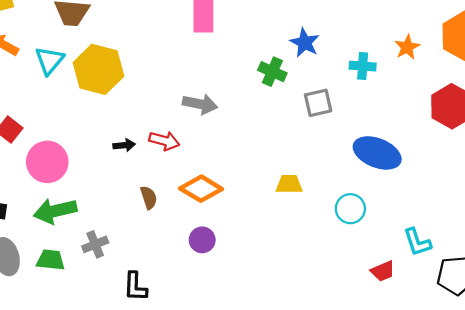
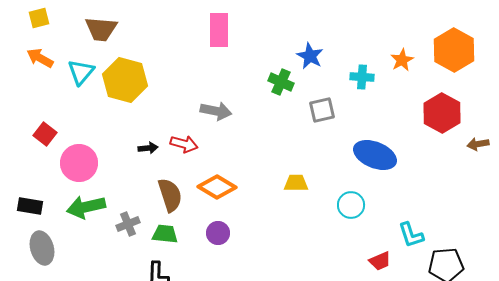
brown semicircle: (149, 198) -> (170, 195), size x1.6
gray cross: (95, 244) -> (128, 224), moved
green trapezoid: (51, 260) -> (165, 234), moved

